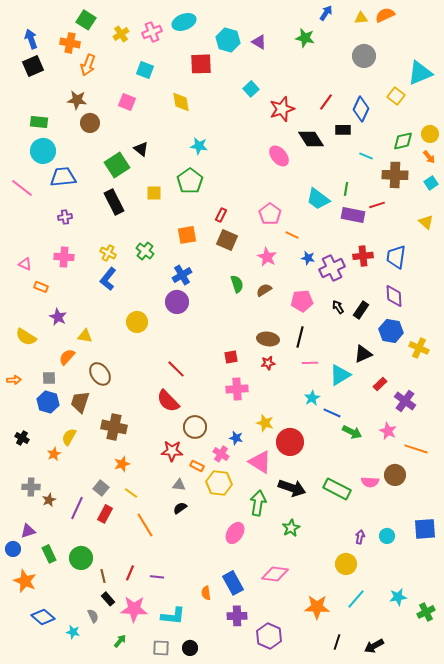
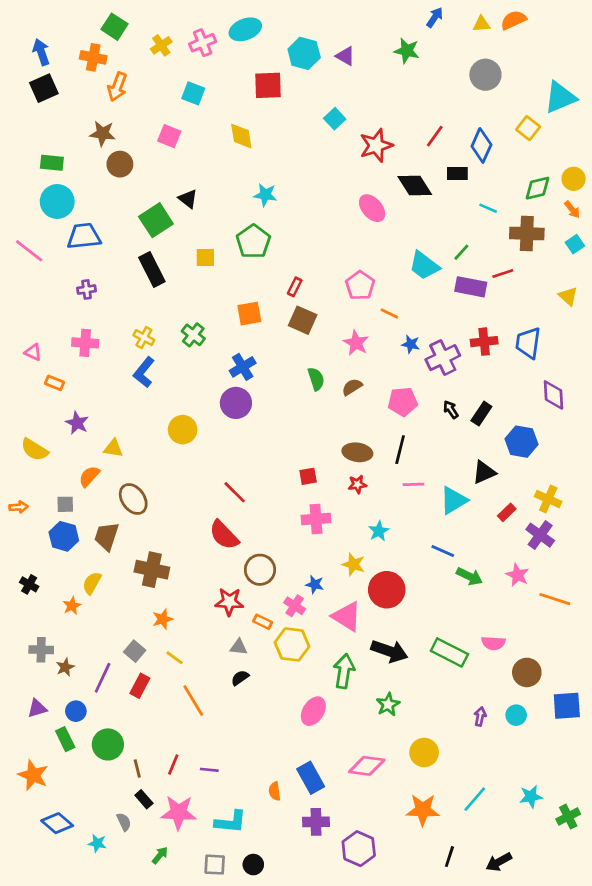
green line: (346, 189) -> (461, 252), turned 32
purple diamond: (394, 296) -> (554, 395), moved
yellow cross: (419, 348) -> (548, 499), moved
cyan star: (312, 398) -> (379, 531), moved
brown circle: (395, 475) -> (527, 672), moved
blue circle: (13, 549) -> (76, 711), moved
yellow circle: (346, 564) -> (424, 752), moved

